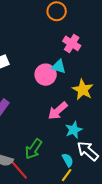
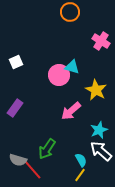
pink cross: (72, 43) -> (101, 41), moved
cyan star: (74, 130) -> (99, 130), moved

